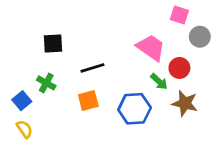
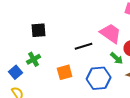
black line: (92, 68) -> (84, 46), moved
green cross: (46, 83) -> (34, 59), turned 32

